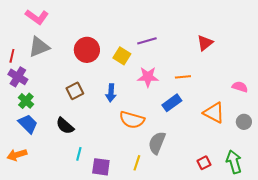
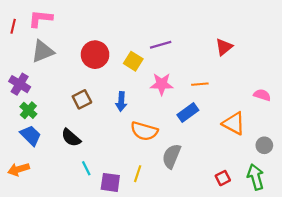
pink L-shape: (37, 17) -> (40, 19), turned 150
red line: (12, 56) -> (13, 26), moved
gray circle: (244, 122) -> (264, 145), moved
cyan line: (79, 154) -> (86, 168), turned -40
yellow line: (137, 163) -> (138, 174), moved

